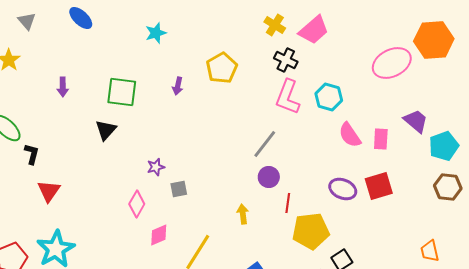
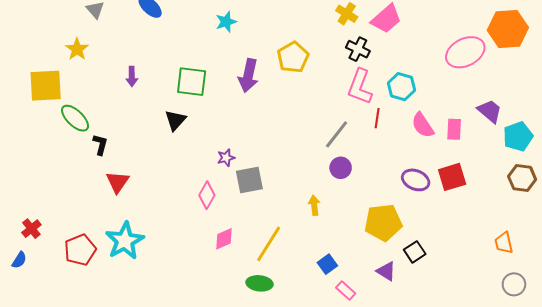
purple arrow: (178, 86) -> (248, 76), size x1.8
gray square: (179, 189) -> (249, 180), size x1.6
red line: (288, 203) -> (377, 118), moved
pink diamond: (159, 235) -> (224, 239), moved

